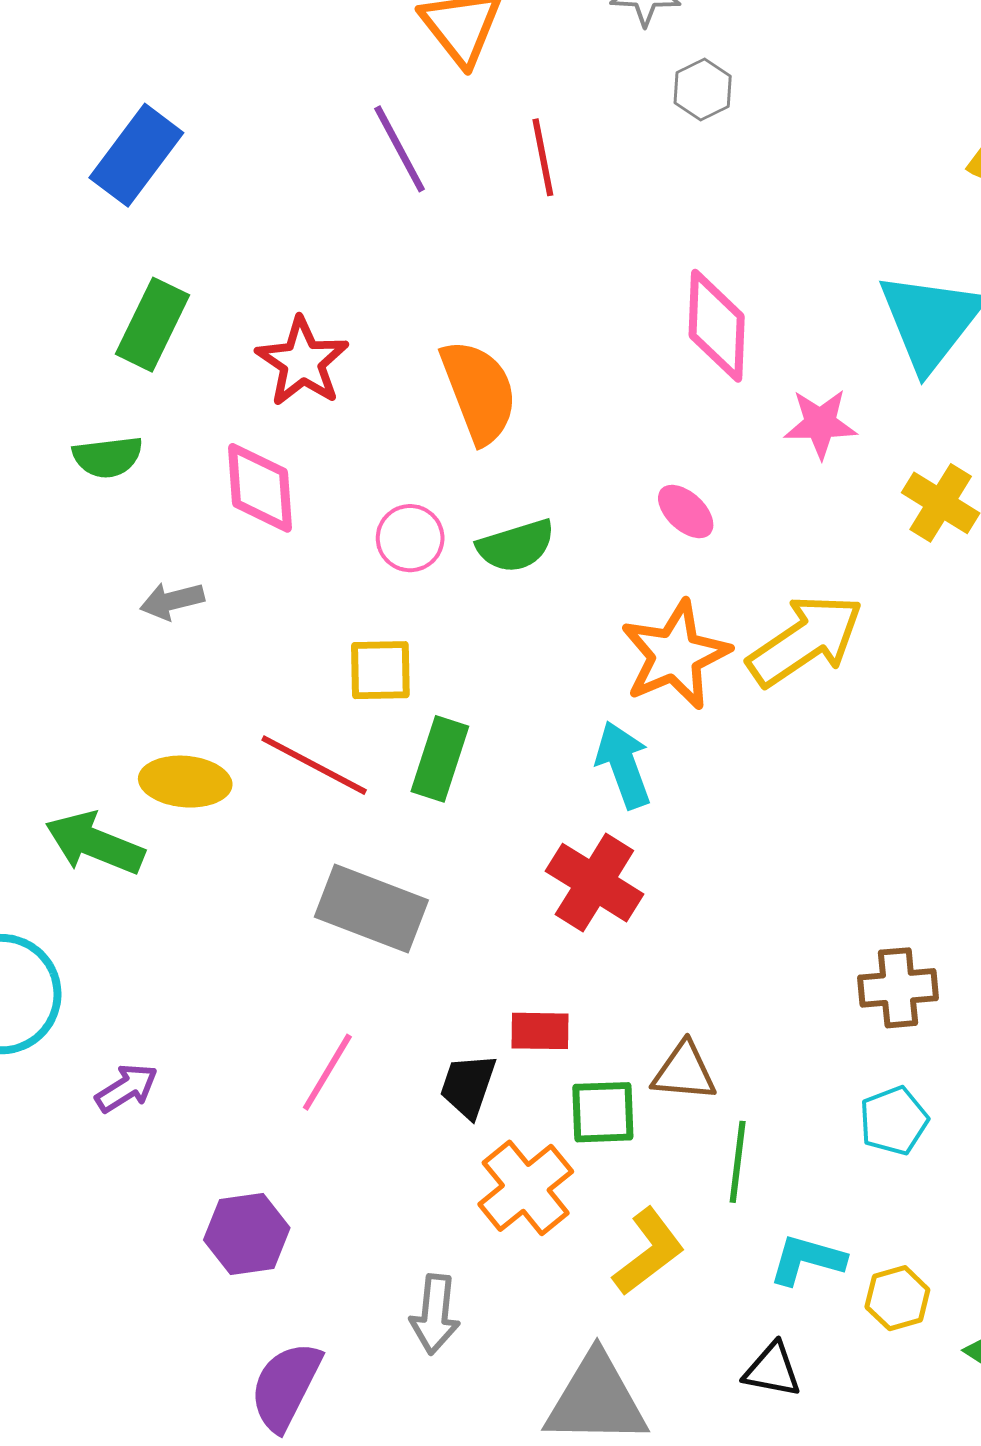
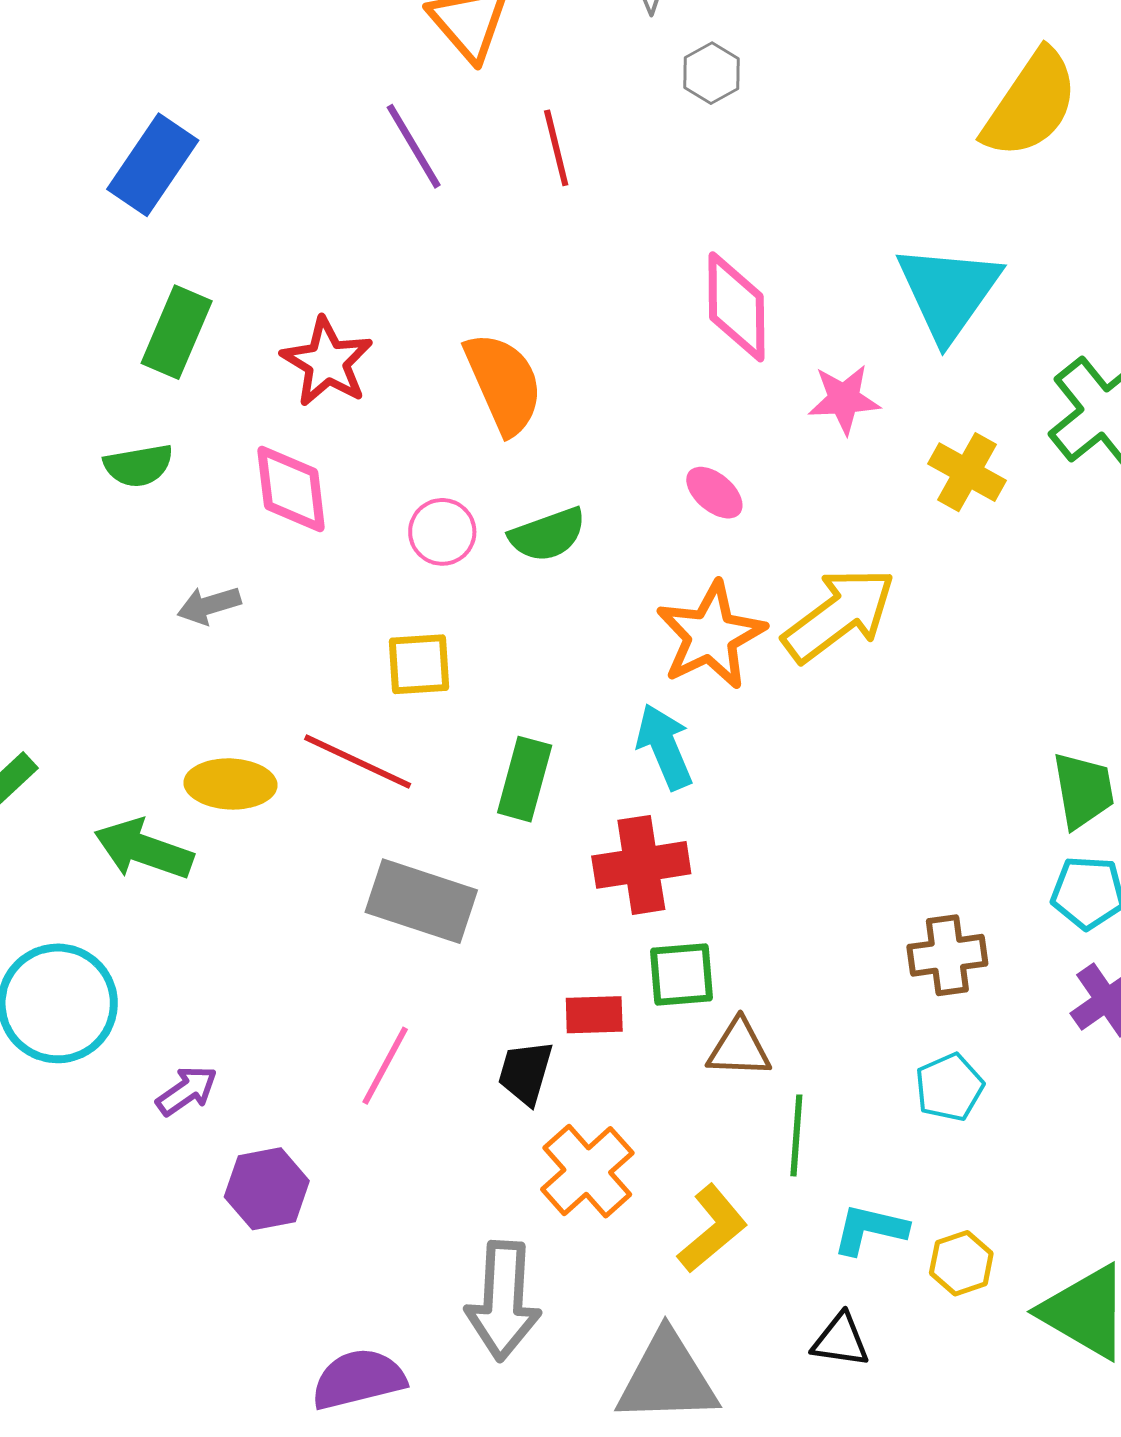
green rectangle: (440, 759) -> (525, 779), moved
red cross: (594, 883) -> (641, 865), turned -38
green square: (603, 1112) -> (682, 975), moved
purple hexagon: (247, 1234) -> (267, 1189), moved
gray arrow: (435, 1314) -> (503, 1301), size x1.5
purple semicircle: (286, 1386) -> (358, 1379), turned 52

